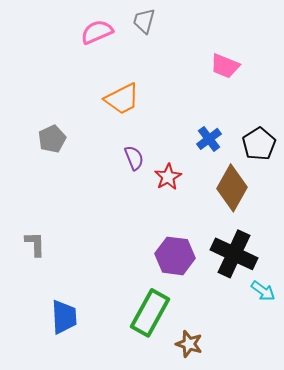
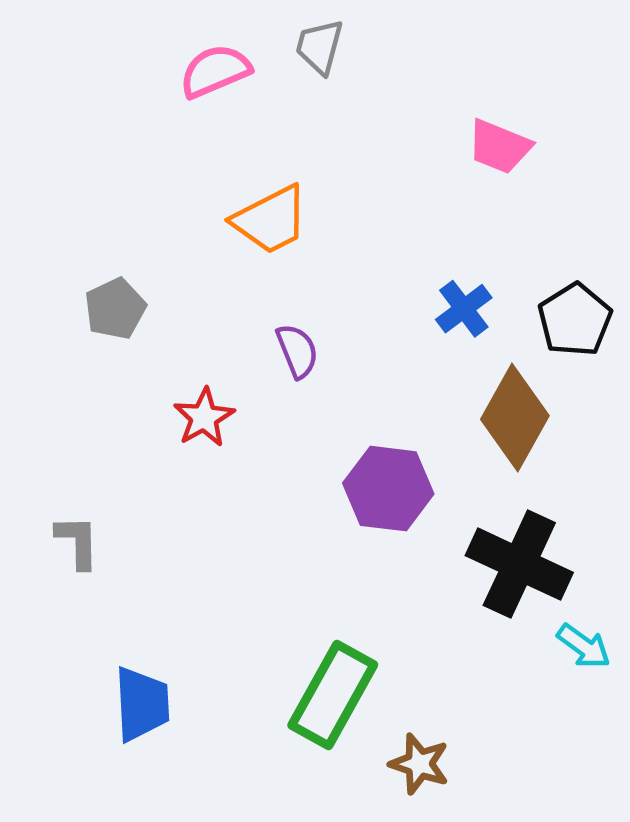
red star: (168, 177) -> (204, 417), moved
purple hexagon: (175, 256) -> (388, 489), moved

